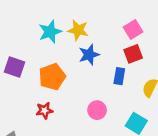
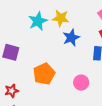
orange pentagon: (52, 77) -> (44, 74), moved
red star: (45, 110) -> (12, 91), moved

